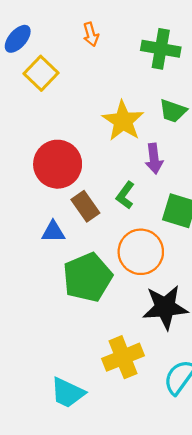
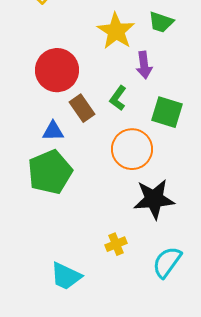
green pentagon: (88, 277) -> (50, 172), moved
yellow cross: (123, 357) -> (116, 244), size x0.6

